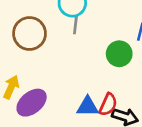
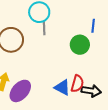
blue triangle: (88, 106) -> (62, 87), turned 36

